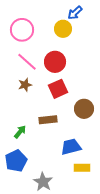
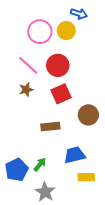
blue arrow: (75, 13) -> (79, 14), turned -119
pink circle: (22, 30) -> (40, 32), moved
green arrow: (20, 132) -> (40, 164), moved

